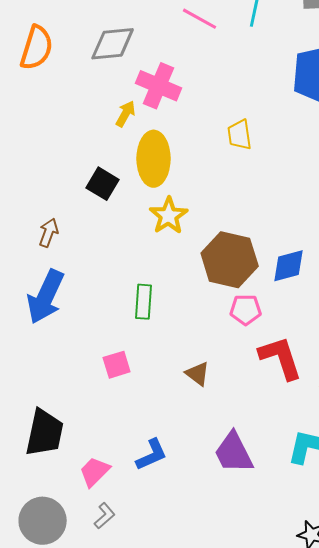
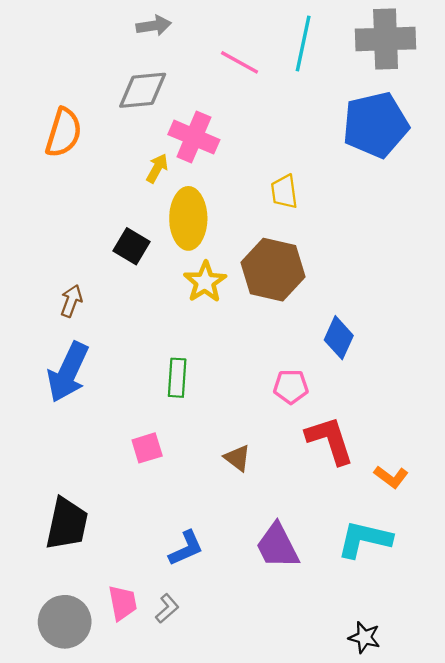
orange semicircle: (37, 48) -> (64, 133), moved
brown hexagon: (230, 260) -> (273, 270), moved
blue diamond: (289, 266) -> (339, 338), turned -51
pink trapezoid: (95, 472) -> (123, 603), moved, turned 124
gray L-shape: (105, 516) -> (167, 608), moved

